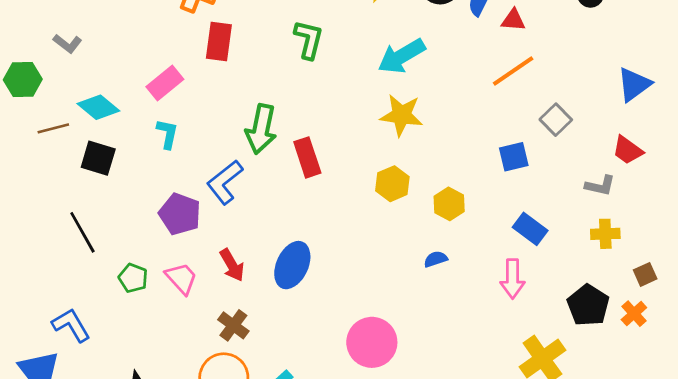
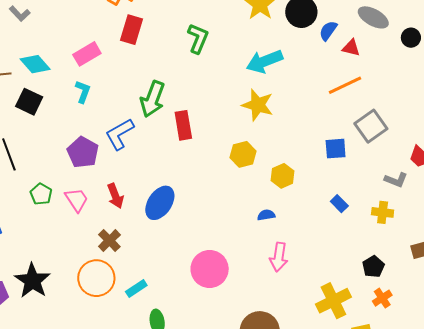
gray square: (556, 120) -> (371, 126), size x1.4
blue rectangle: (530, 229) -> (339, 204), size x0.7
yellow cross: (605, 234) -> (383, 212), moved
pink arrow: (512, 279) -> (279, 257), moved
black pentagon: (588, 305) -> (373, 267), size x0.7
orange cross: (634, 314) -> (382, 298), moved

